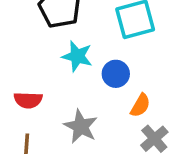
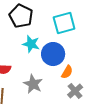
blue circle: (116, 74) -> (53, 54), size x1.5

